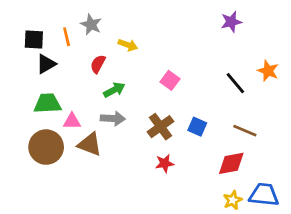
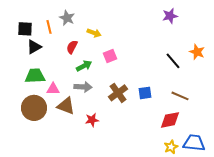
pink square: (170, 80) -> (110, 56), moved, turned 32
blue square: (197, 127) -> (145, 93), turned -32
red star: (165, 163) -> (92, 120), moved

